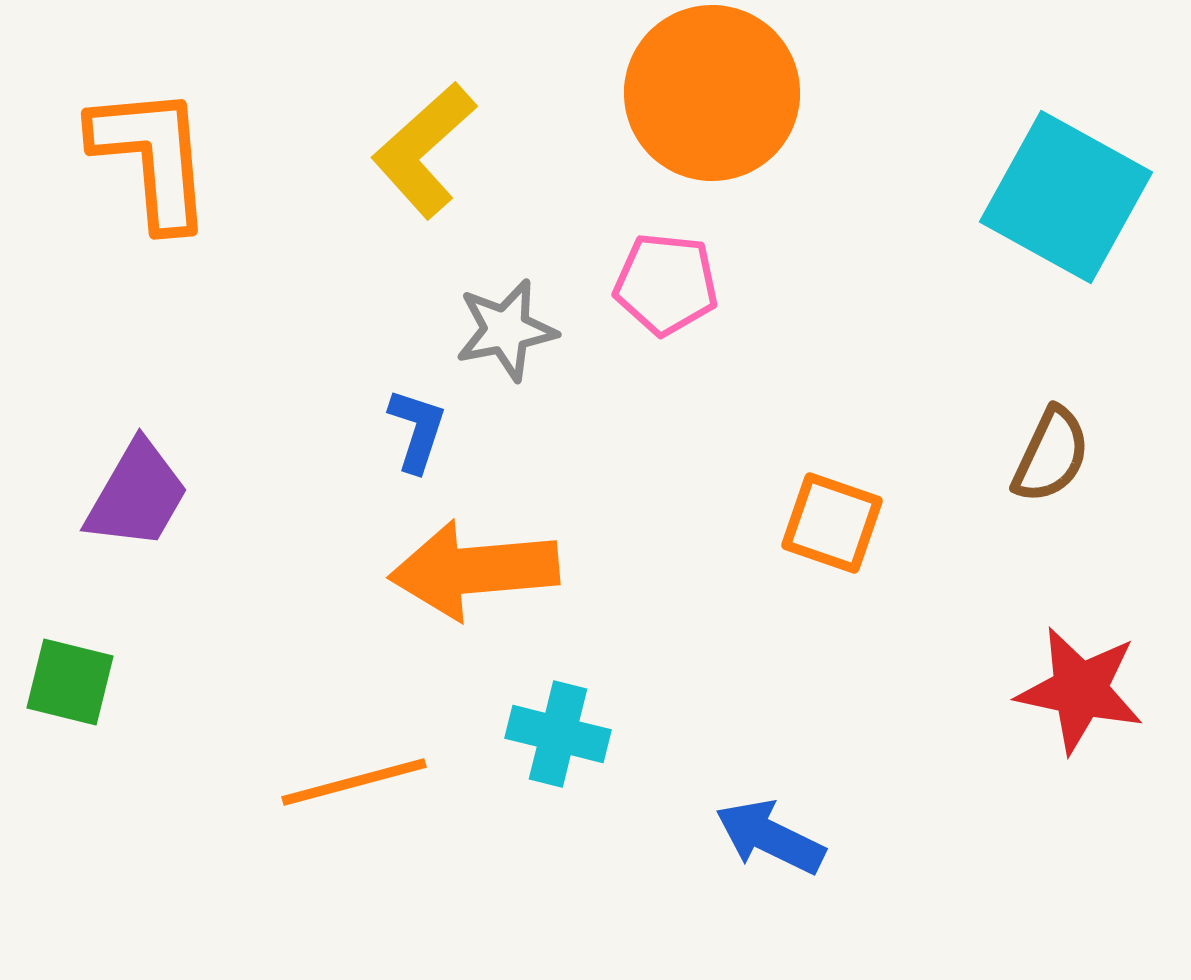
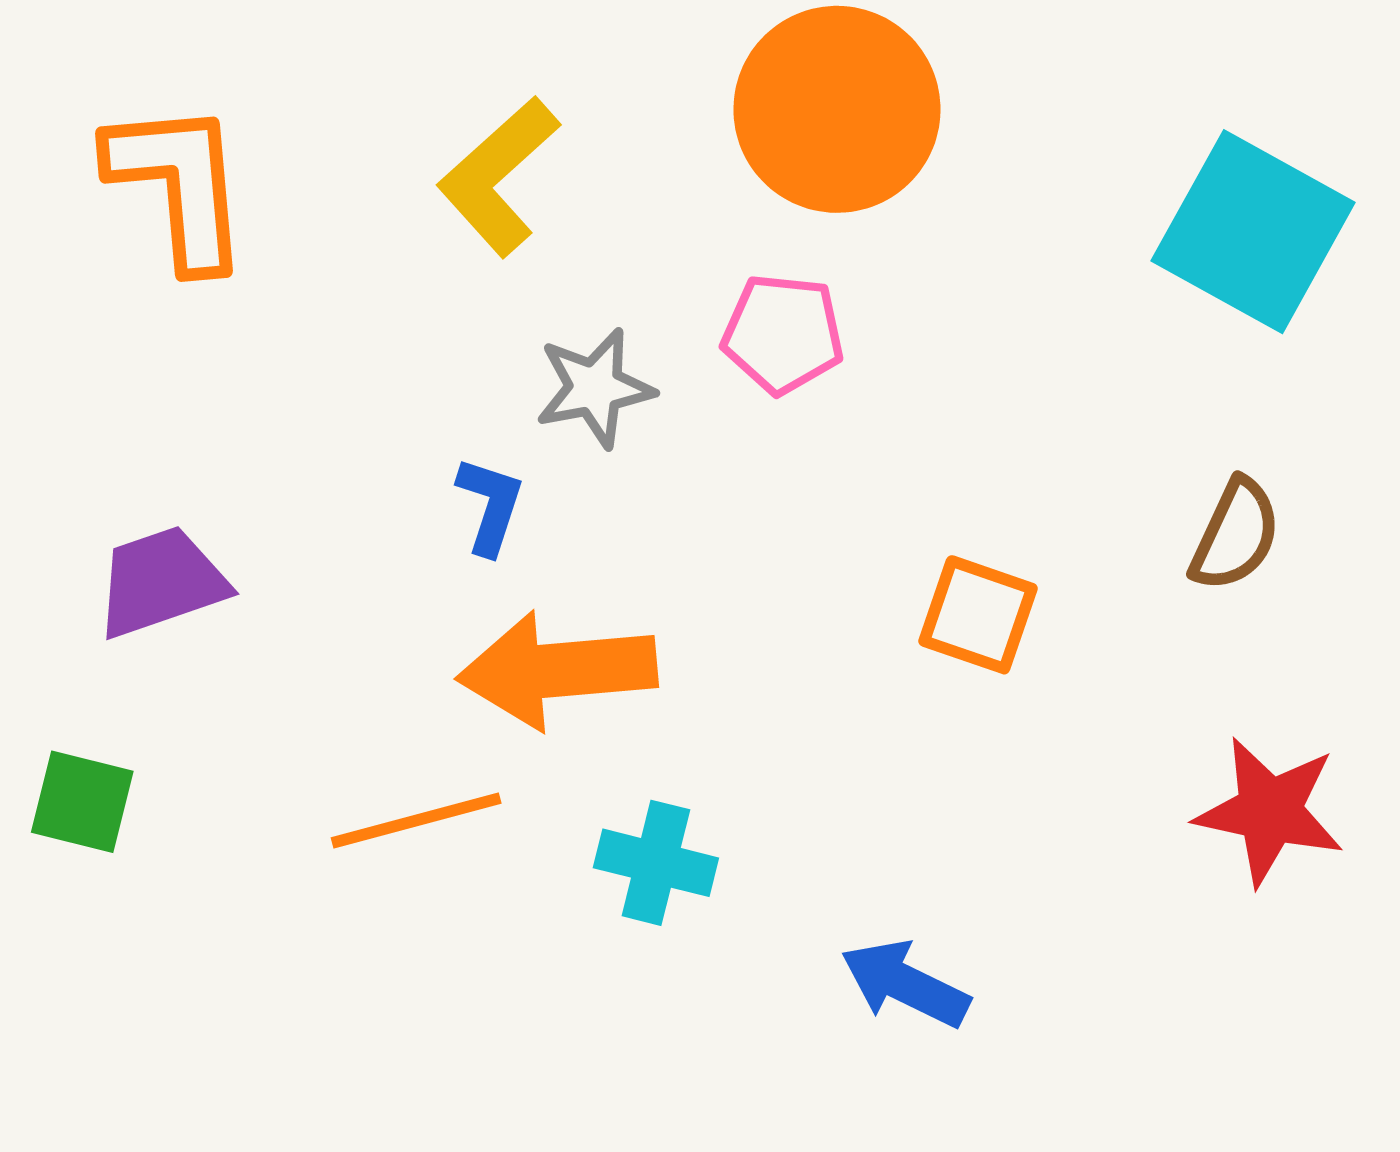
purple trapezoid: (137, 495) -> (161, 582), turned -139
orange line: (354, 782) -> (416, 821), moved

